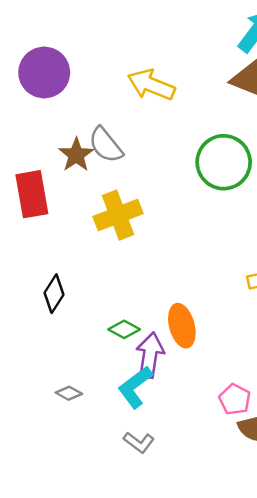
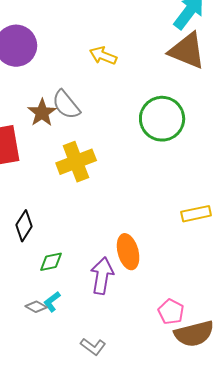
yellow arrow: (151, 85) -> (103, 56), size x0.7
green diamond: (124, 329) -> (51, 262), moved, turned -40
cyan L-shape: (135, 387) -> (52, 302), moved, size x0.6

